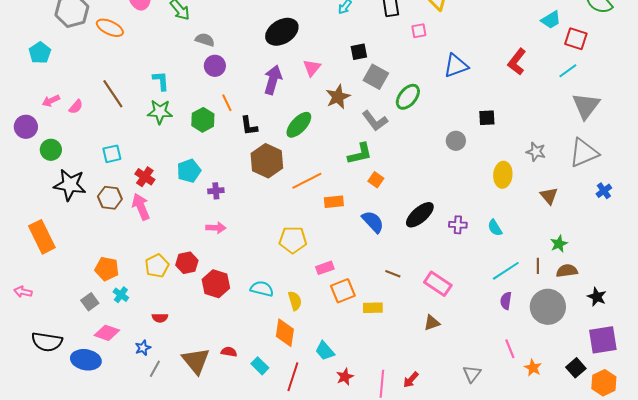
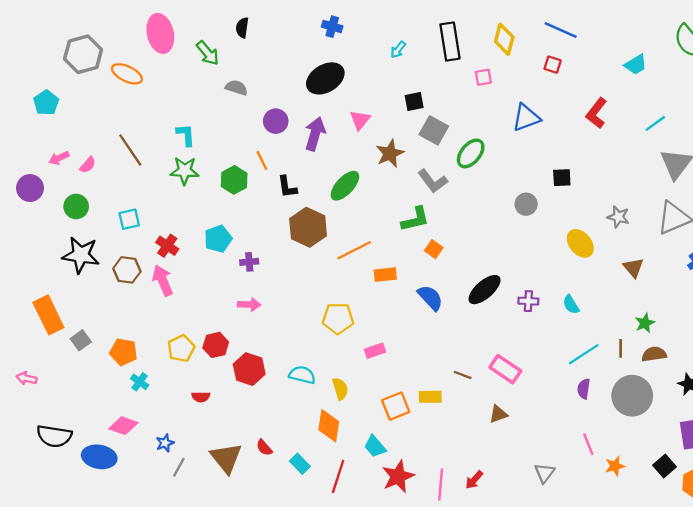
red square: (576, 39) -> (553, 65), moved, size x0.7
purple circle: (215, 66) -> (276, 121), moved
green circle: (51, 150) -> (76, 206), moved
yellow ellipse: (503, 175) -> (580, 243), turned -45
brown line: (393, 274) -> (463, 375), moved
orange square: (343, 291) -> (396, 406), moved
gray square: (90, 302) -> (81, 340), moved
red semicircle: (160, 318) -> (201, 397), moved
red semicircle: (229, 352) -> (264, 448), turned -140
orange star: (533, 368) -> (615, 466), turned 30
red star: (345, 377) -> (398, 476), size x1.6

